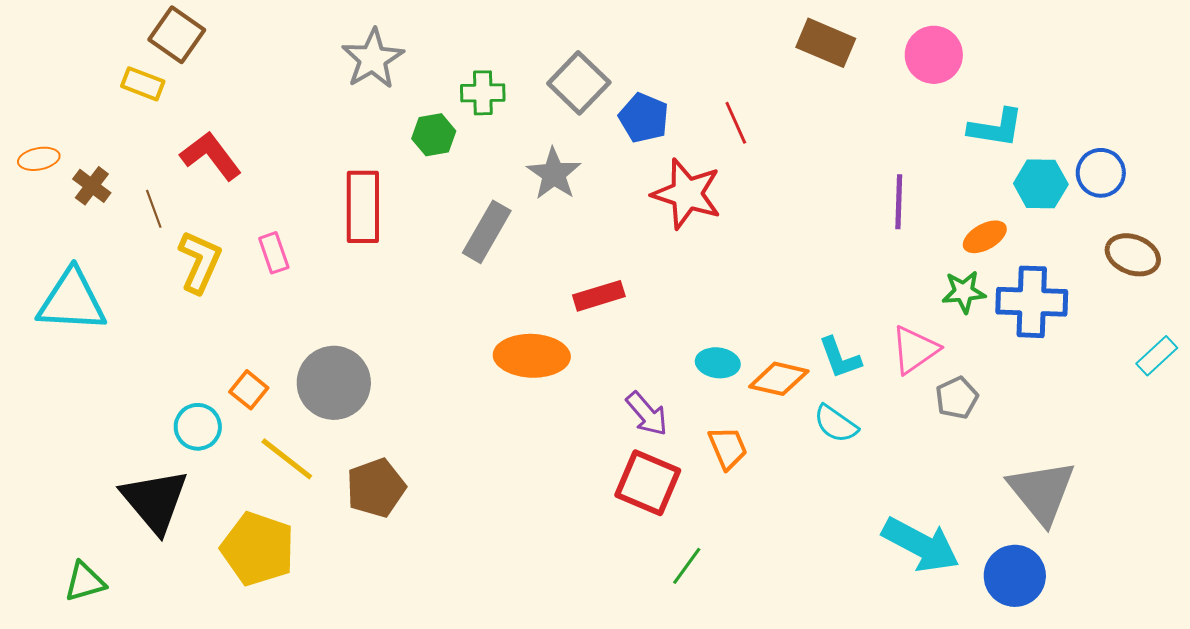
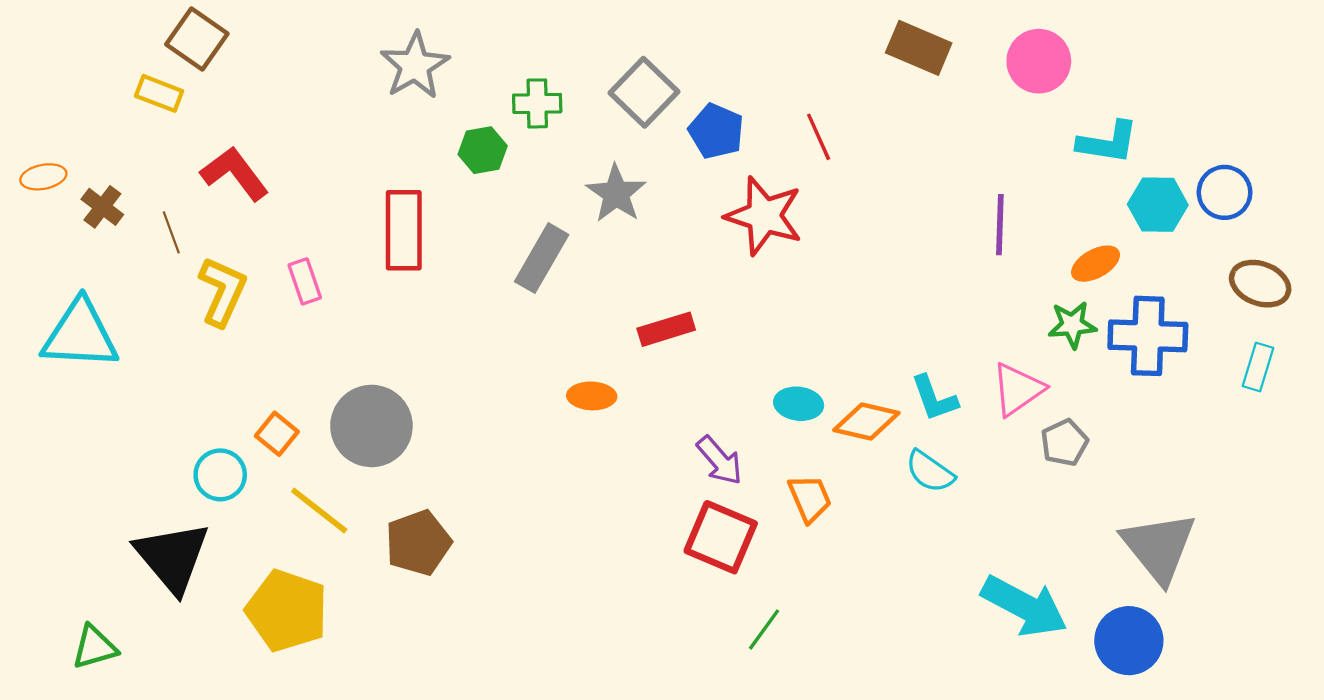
orange ellipse: (532, 356) -> (592, 396), size x0.6
cyan rectangle: (1157, 356) -> (1258, 367), moved, turned -30

